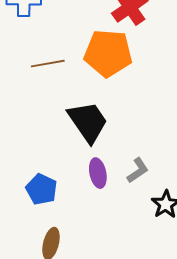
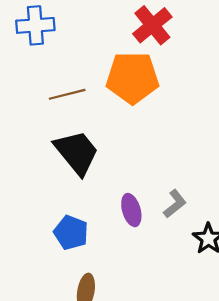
black trapezoid: (88, 122) -> (77, 152), moved

